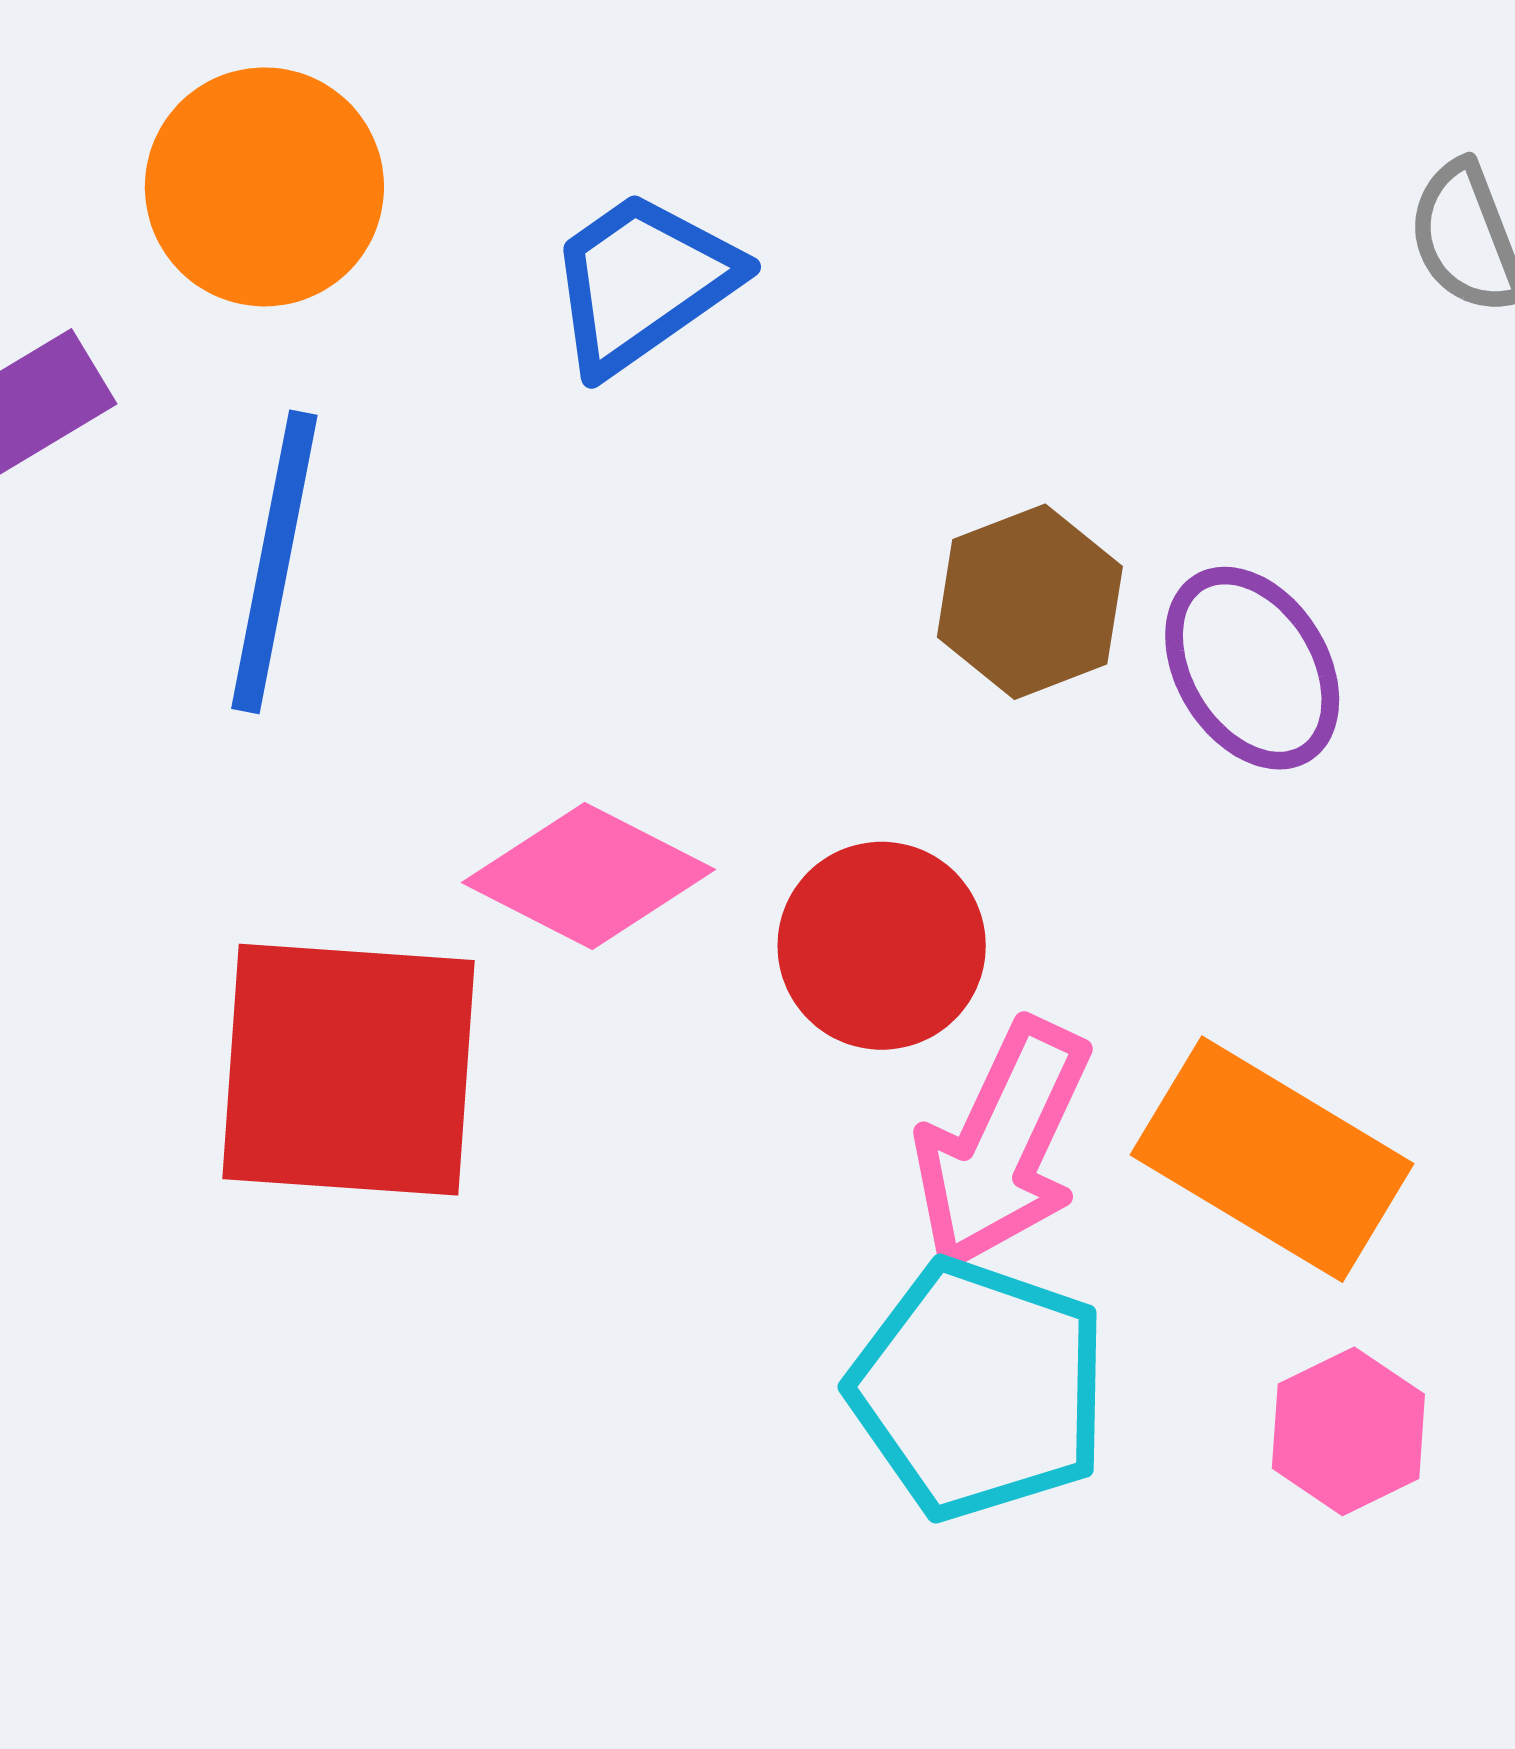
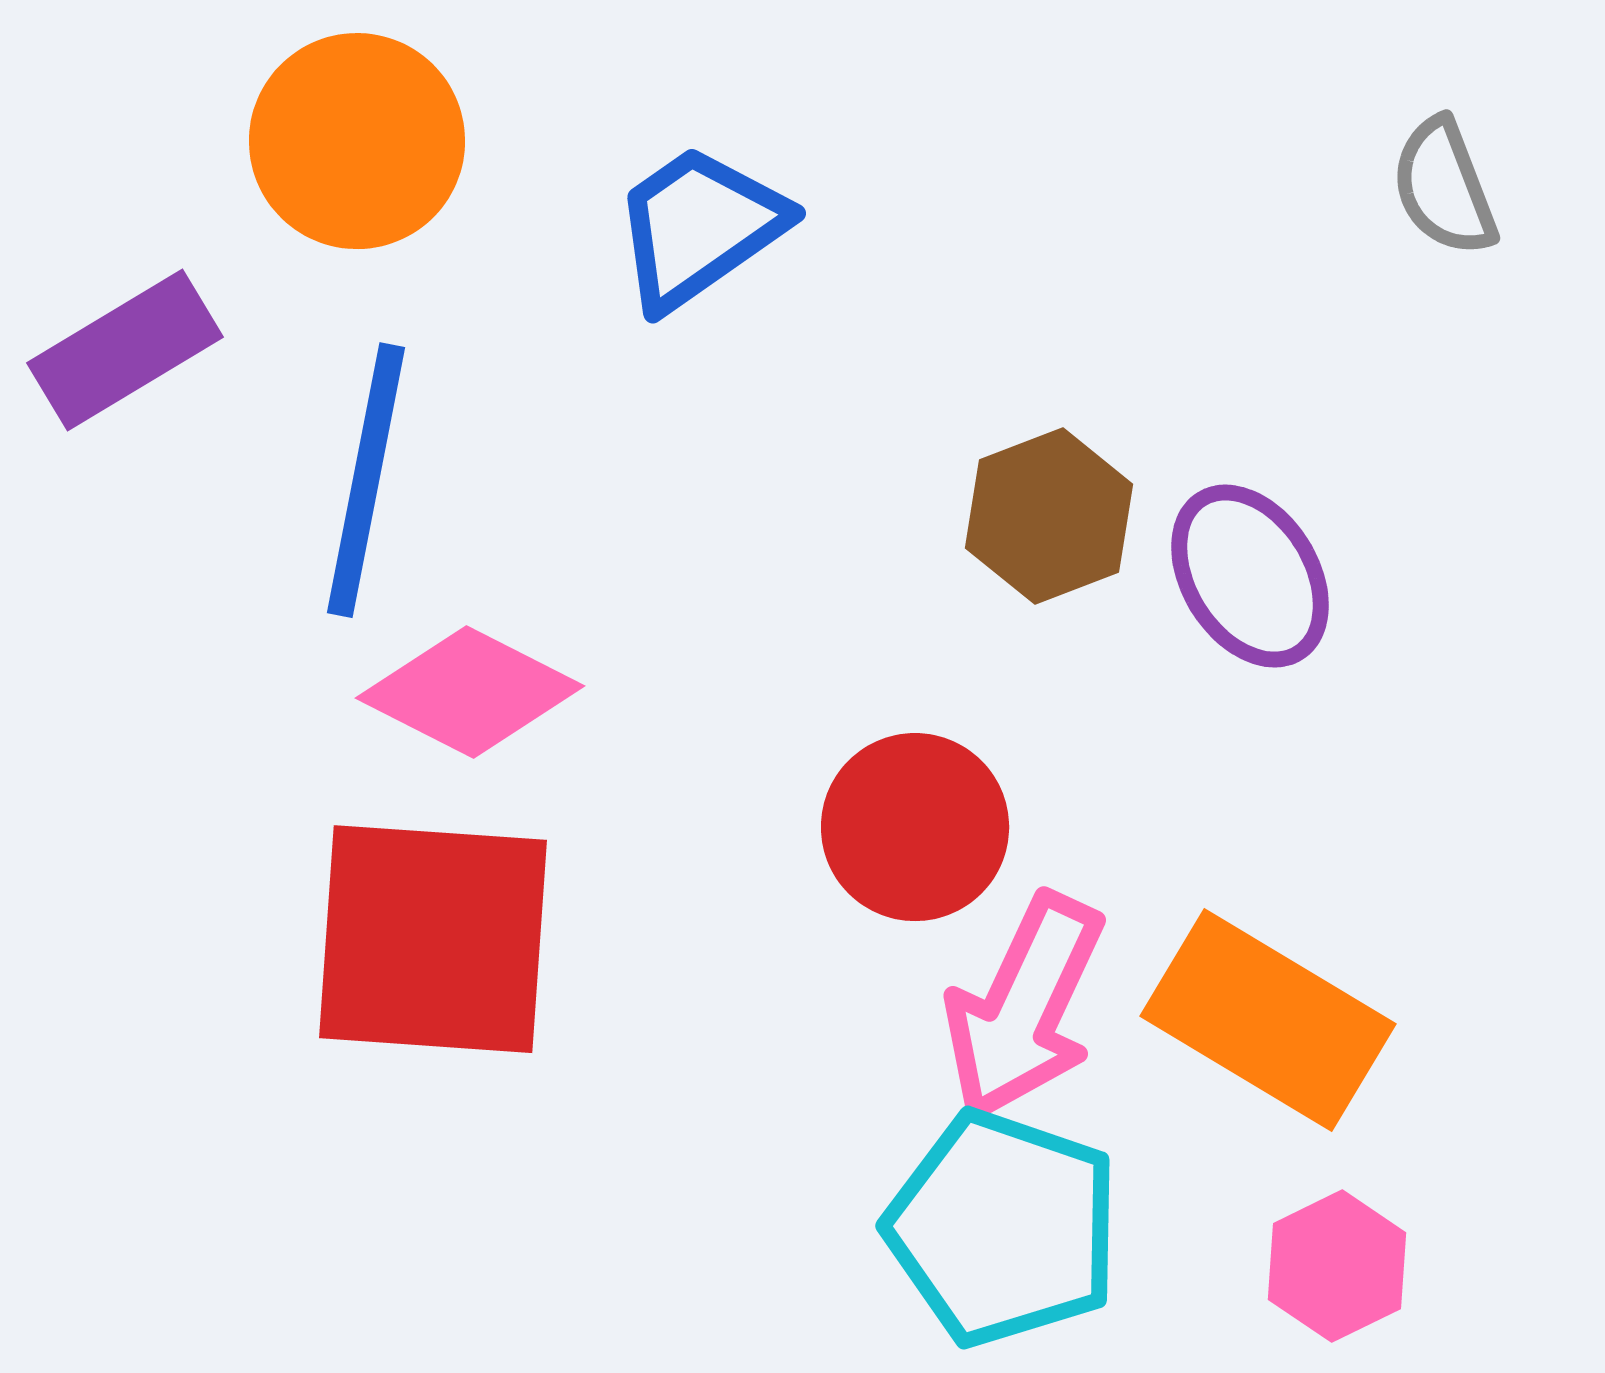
pink diamond: (589, 876) -> (470, 692), moved

